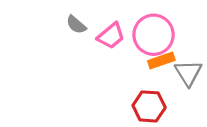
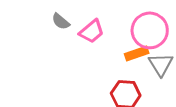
pink circle: (154, 35) -> (150, 30), moved

